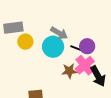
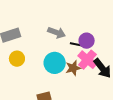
yellow circle: (25, 42) -> (17, 59), moved
cyan circle: (53, 47) -> (55, 63), moved

